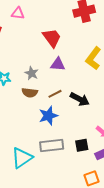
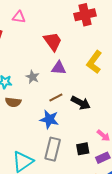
brown semicircle: (30, 93) -> (13, 102), moved
blue star: (48, 116) -> (49, 119), turned 30
gray rectangle: (52, 146) -> (53, 149), turned -70

